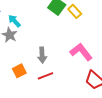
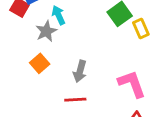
orange square: (19, 71) -> (40, 63), moved, turned -32

